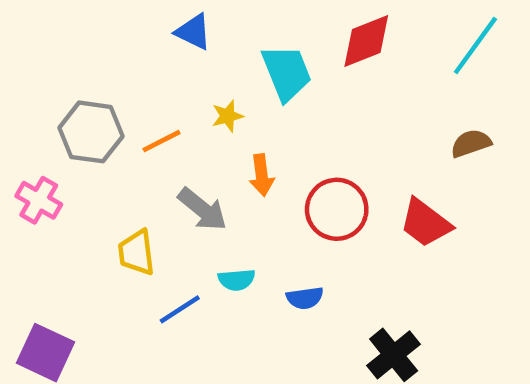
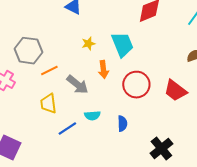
cyan trapezoid: (287, 73) -> (122, 45), moved
orange line: (162, 141) -> (49, 71), moved
blue semicircle: (305, 298) -> (122, 124), turned -84

